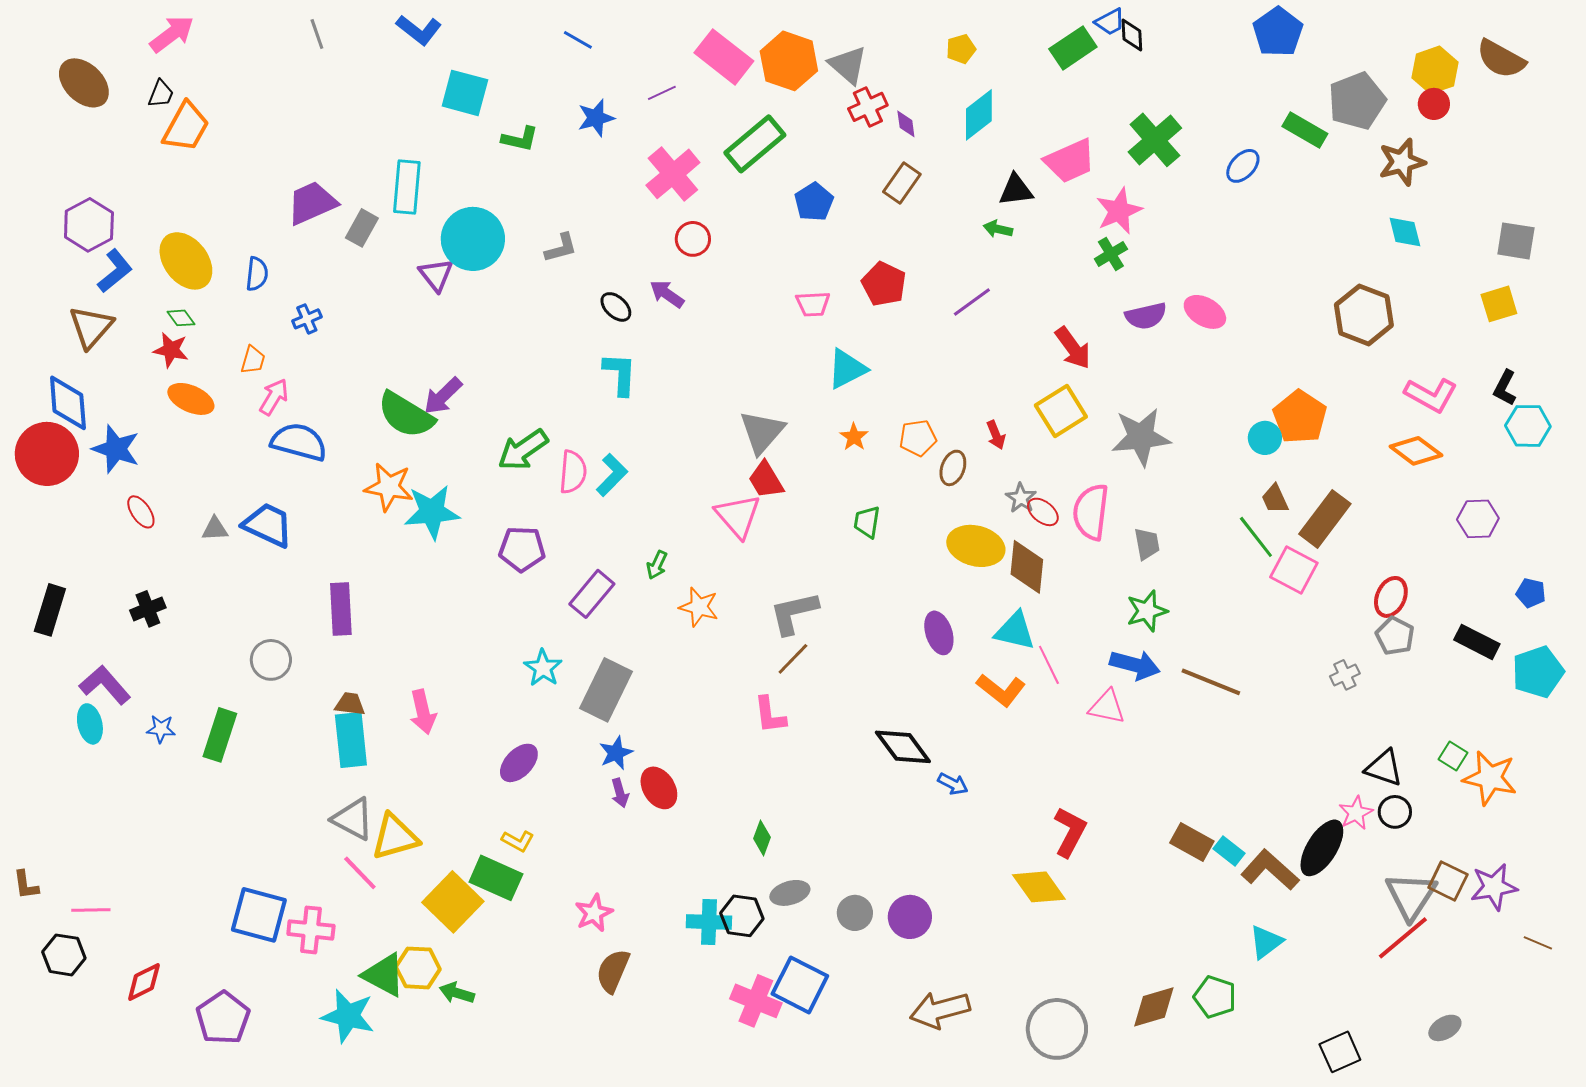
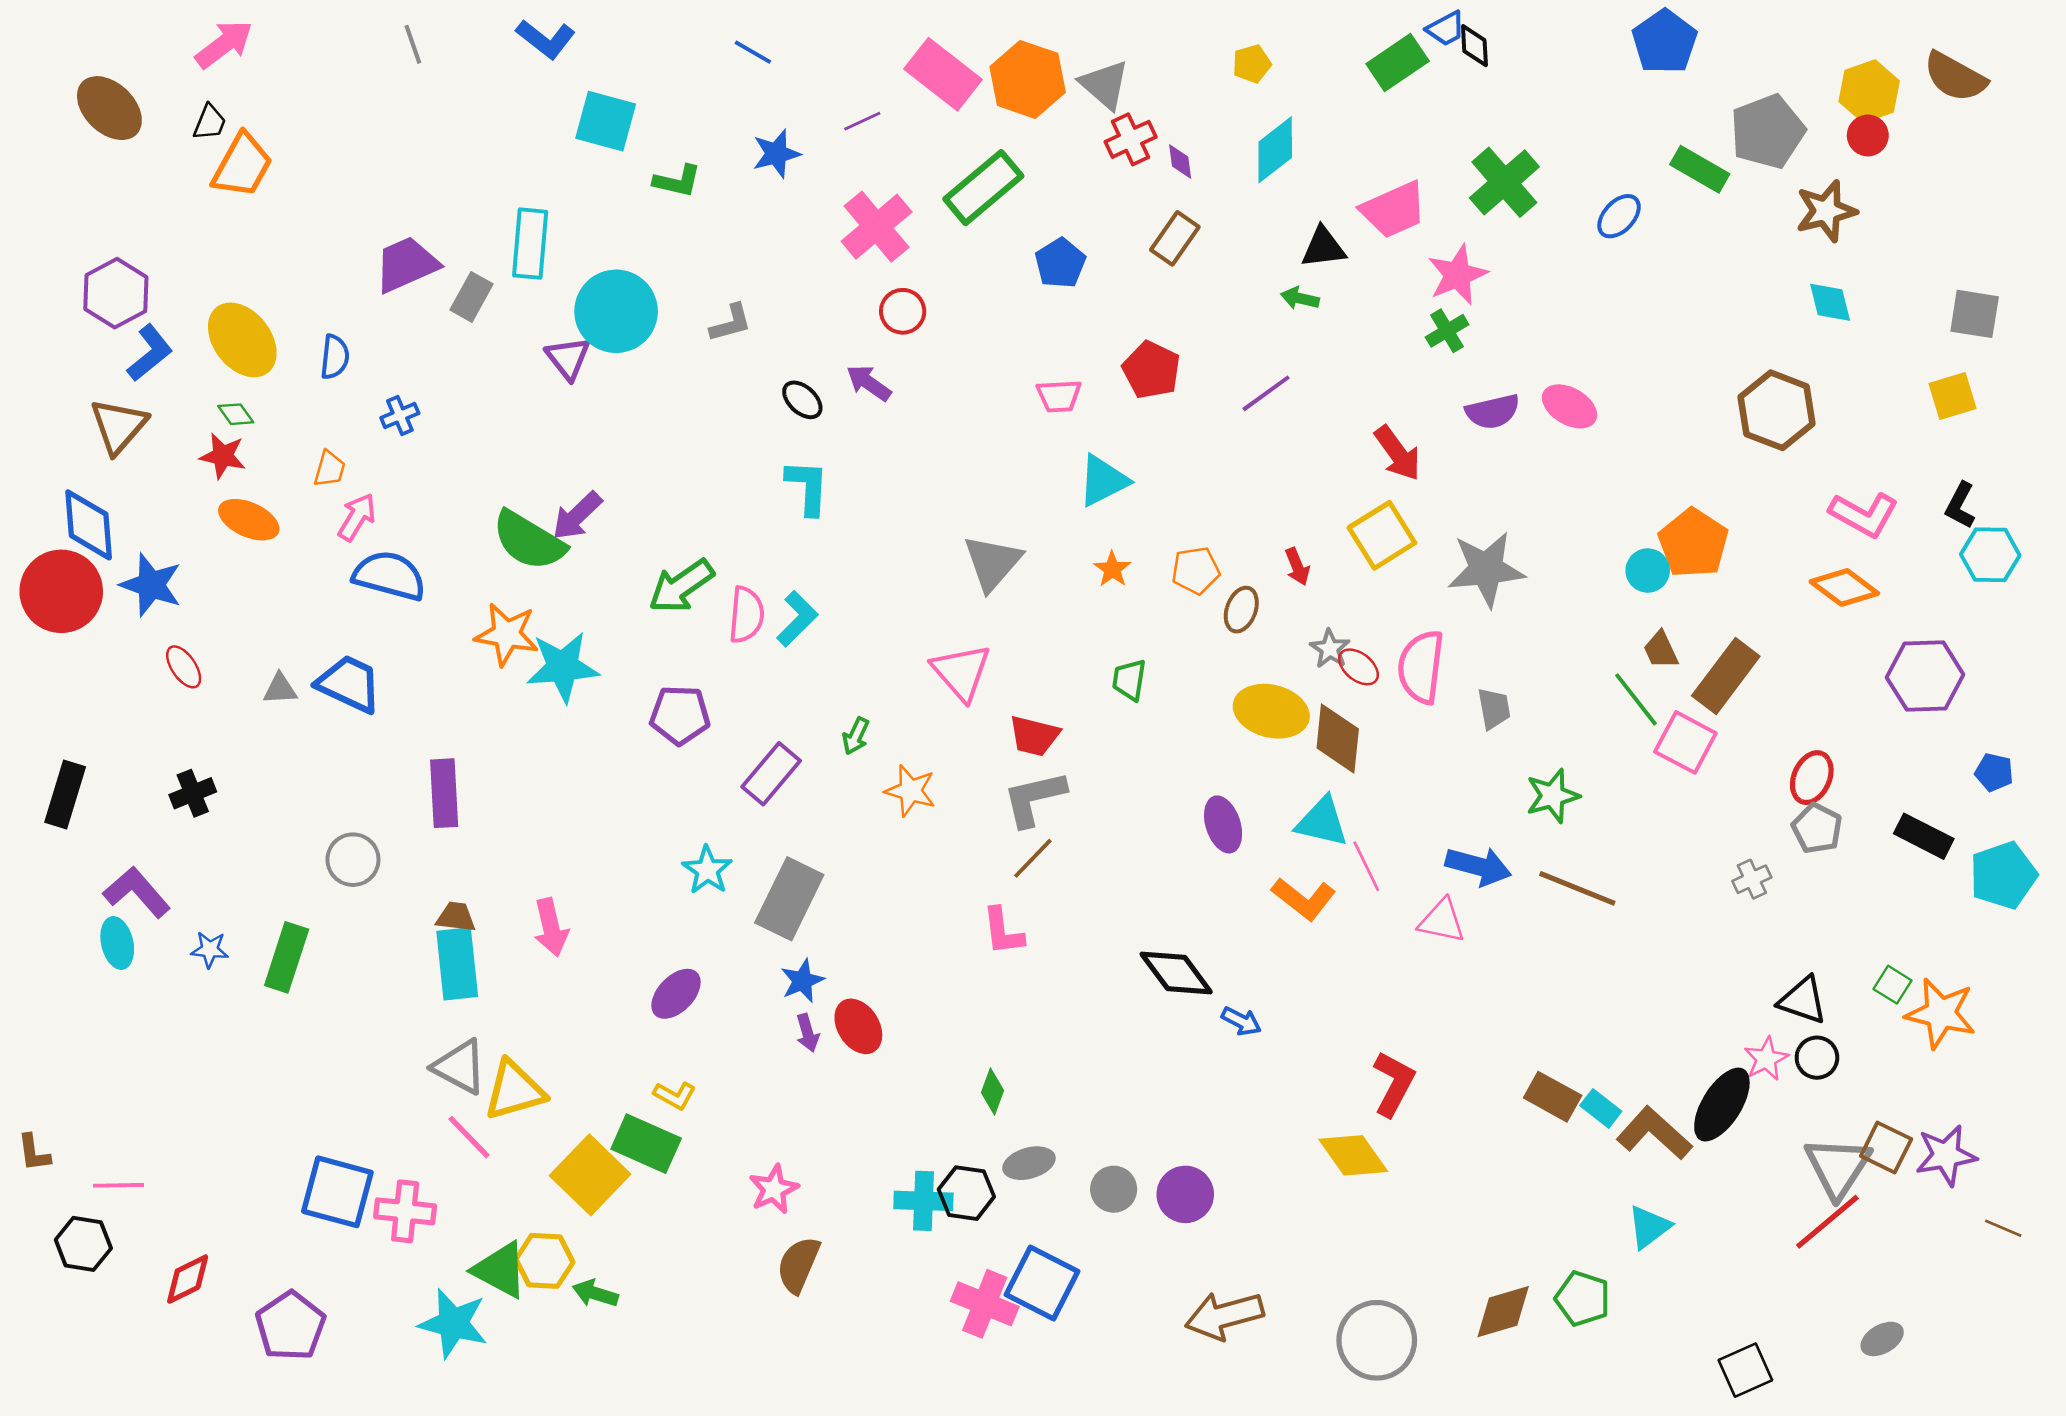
red trapezoid: (766, 480) -> (1034, 736), moved, turned -45
purple hexagon: (1478, 519) -> (1925, 676), size x1.4
green star: (1147, 611) -> (1553, 796), moved

